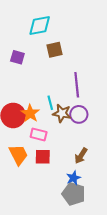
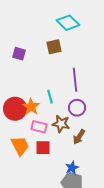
cyan diamond: (40, 25) -> (68, 23), moved, turned 55
brown star: (62, 113) -> (61, 124), moved
brown arrow: (81, 156) -> (79, 137), moved

